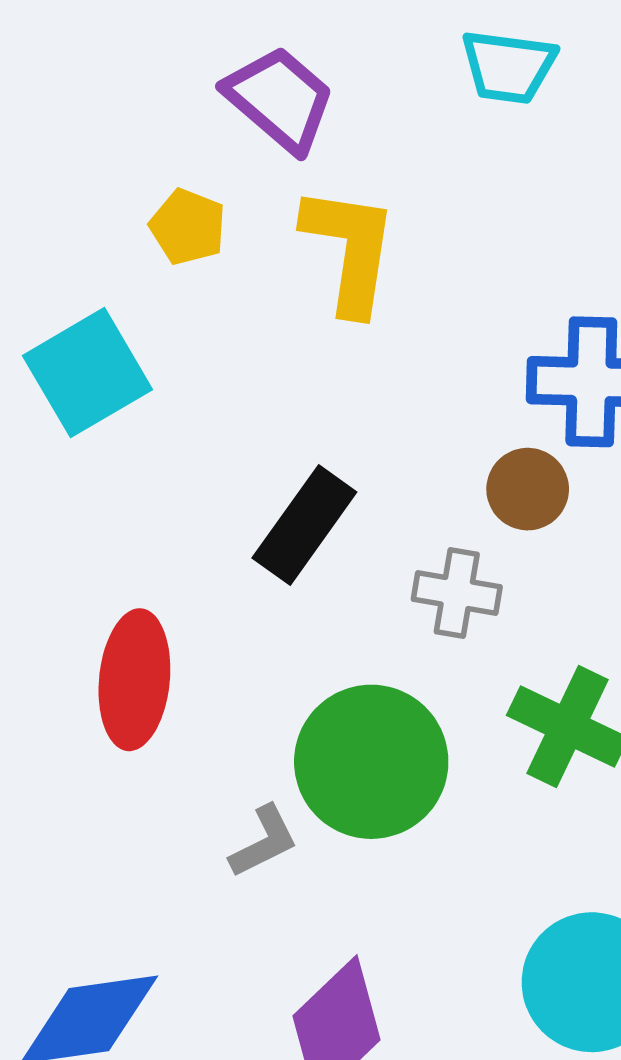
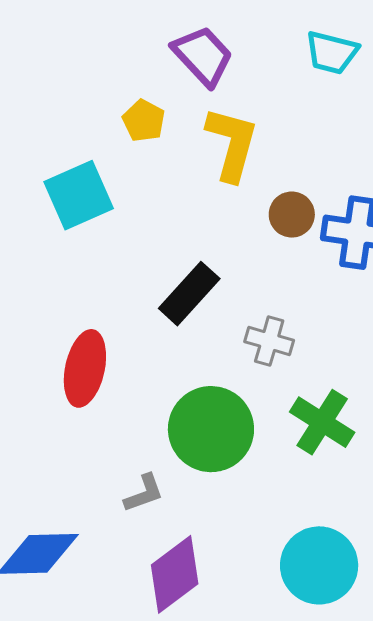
brown circle: (528, 489) -> (292, 215), moved
gray L-shape: (264, 841) -> (144, 493), moved

